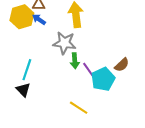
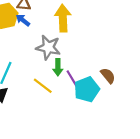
brown semicircle: (122, 65) -> (108, 76), turned -91
yellow line: (79, 108) -> (43, 86), moved

